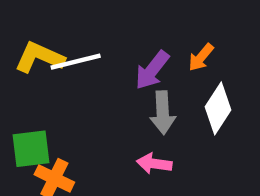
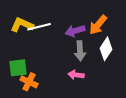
orange arrow: (201, 57) -> (98, 25), size x1.5
purple arrow: (152, 70) -> (75, 31), turned 36

